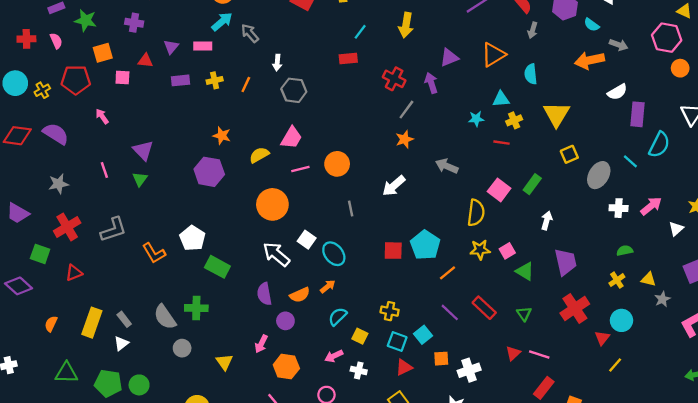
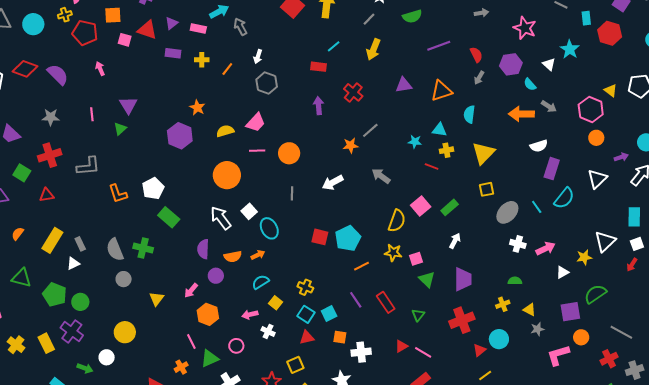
red triangle: (145, 61) -> (147, 30), size x1.5
purple arrow: (431, 83) -> (319, 106), moved
yellow cross: (42, 90) -> (65, 15), moved
gray line: (406, 110) -> (370, 130), moved

